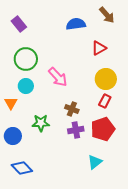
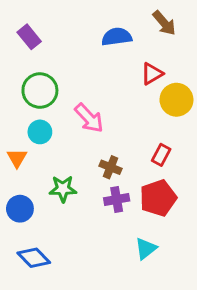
yellow circle: (106, 79) -> (176, 100), moved

